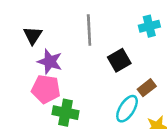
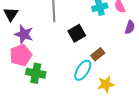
pink pentagon: (46, 89) -> (21, 55), turned -30

